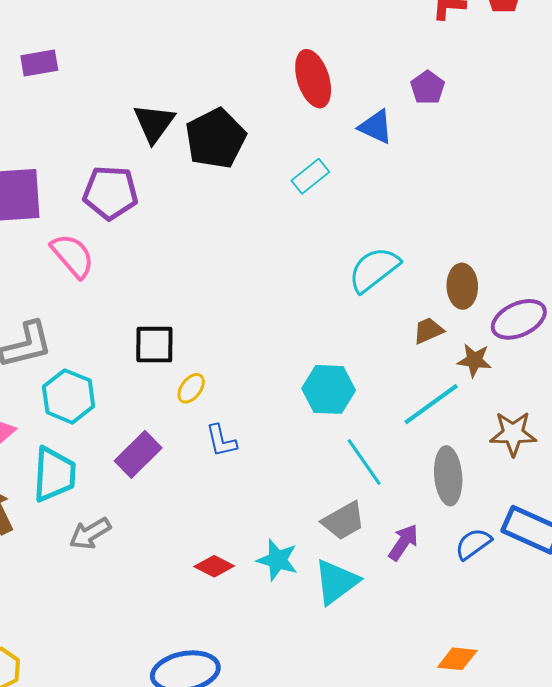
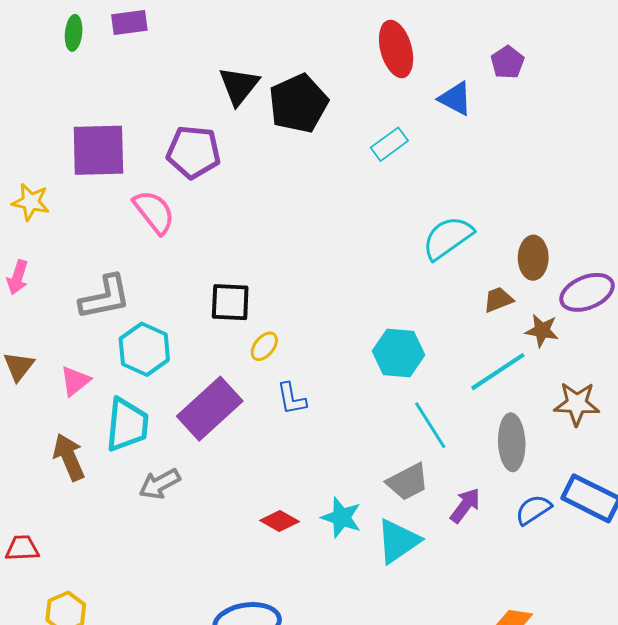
purple rectangle: (138, 454) -> (210, 409), size x1.4

